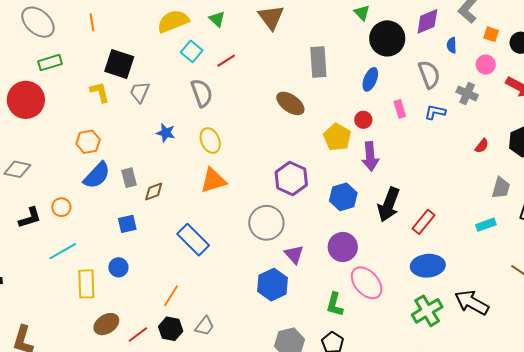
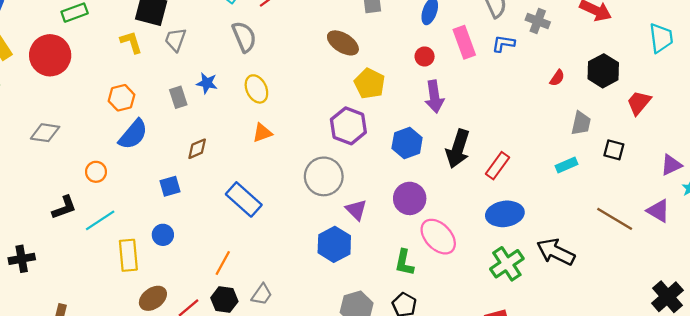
pink rectangle: (400, 109) -> (464, 42), size x1.6
yellow pentagon: (337, 137) -> (370, 84), moved
gray rectangle: (129, 178) -> (178, 97), moved
orange triangle: (213, 180) -> (262, 133), size x0.7
black L-shape: (30, 218) -> (64, 208), moved

